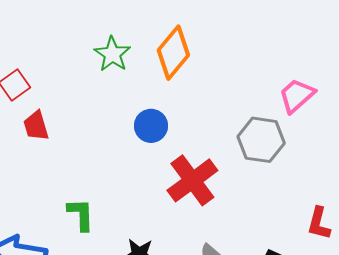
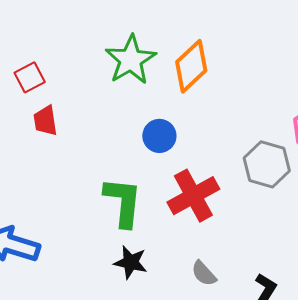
green star: (112, 54) -> (131, 60), size x1.4
green L-shape: (81, 214) -> (123, 202), moved, size x1.5

